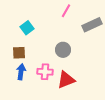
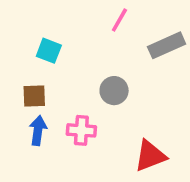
cyan square: (27, 28) -> (49, 51), turned -32
red triangle: (66, 80) -> (150, 156), moved

